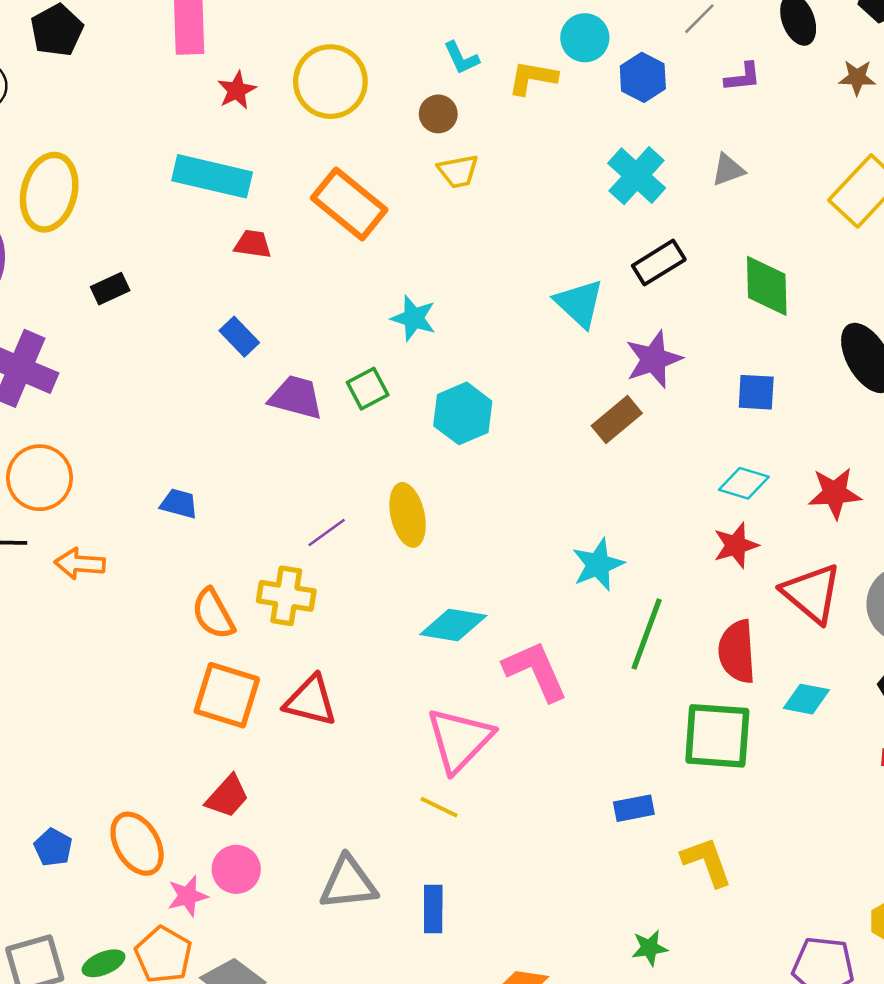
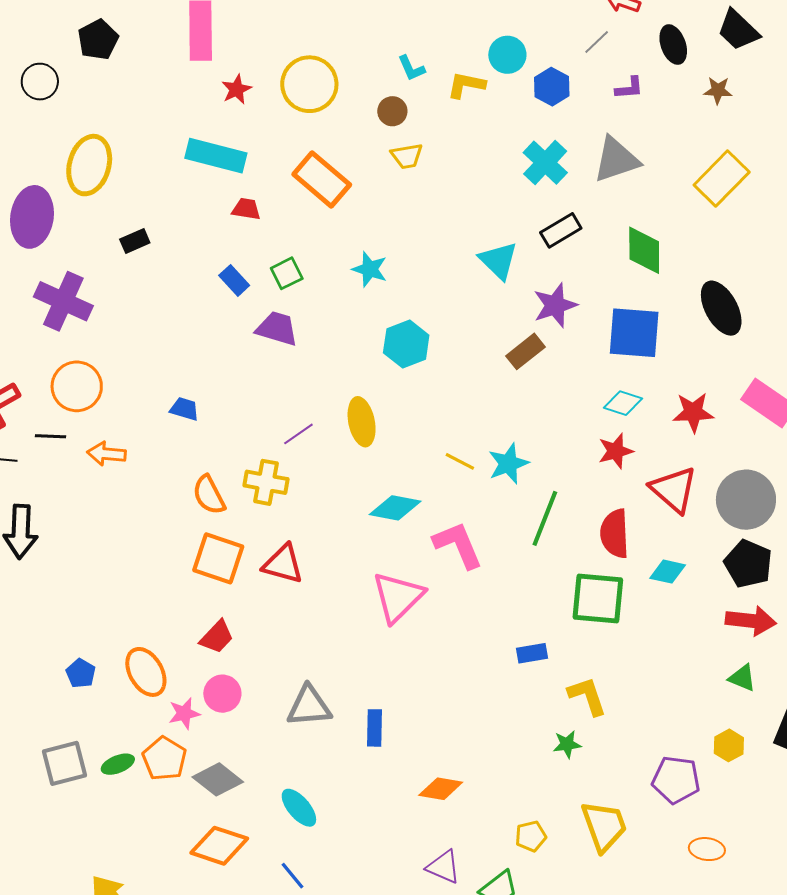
gray triangle: (728, 170) -> (616, 160), size x1.8
green square: (368, 389) -> (287, 273), moved
blue square: (756, 392) -> (634, 333), size x1.8
yellow line: (439, 807) -> (460, 461), moved
green star: (650, 948) -> (567, 744), moved

